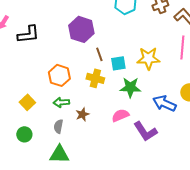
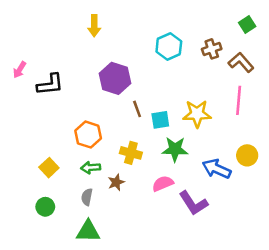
yellow cross: (95, 78) -> (131, 153), moved

